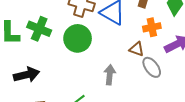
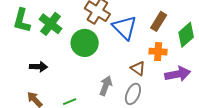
gray ellipse: (152, 67) -> (133, 94), moved, turned 45
black arrow: (27, 75) -> (38, 67), moved, size x0.7

